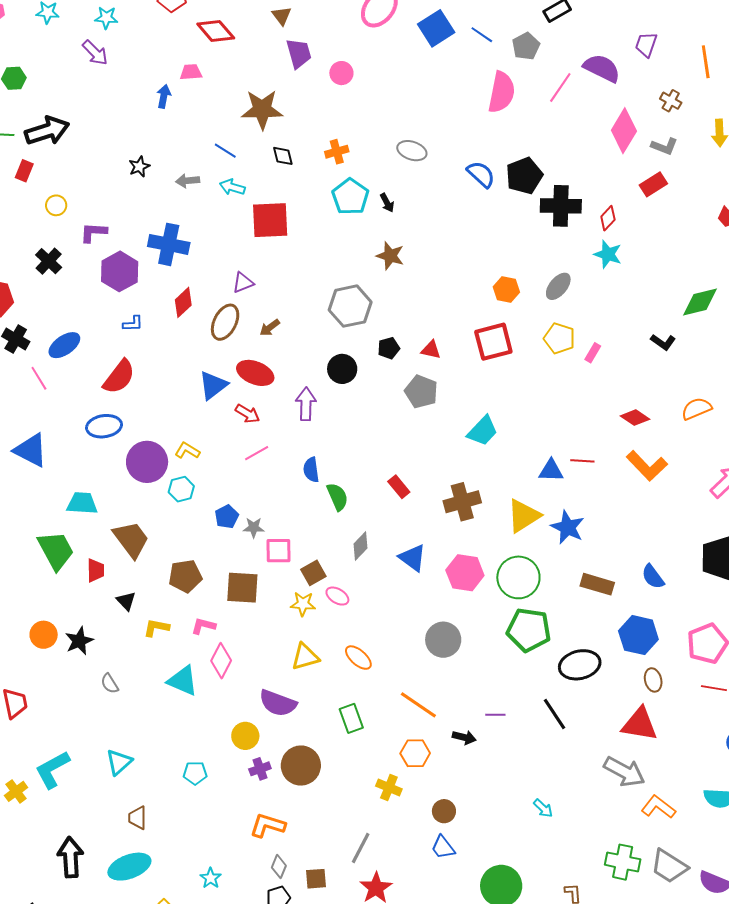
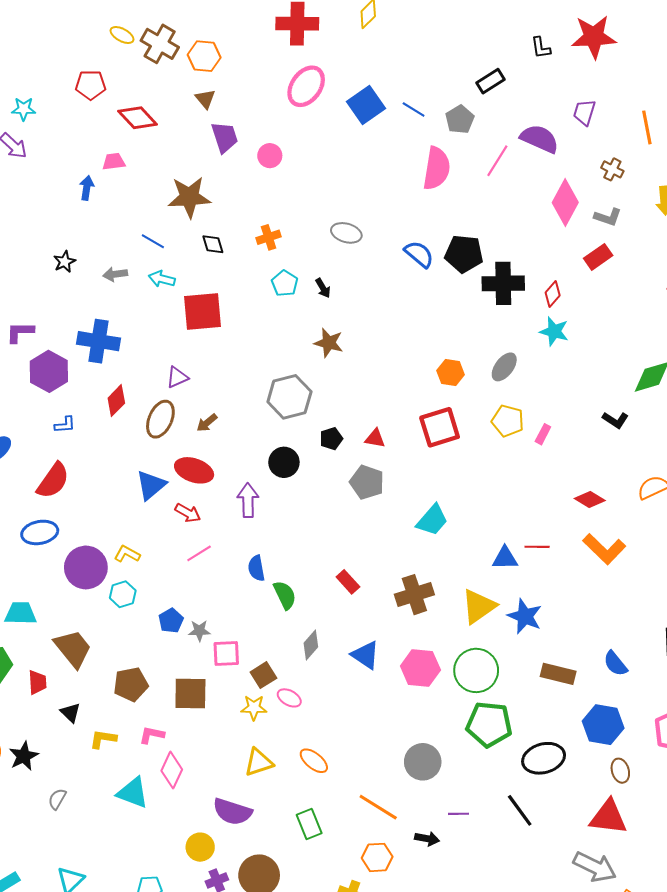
black pentagon: (524, 176) -> (464, 254), turned 30
cyan pentagon: (350, 197) -> (285, 283), size x0.7
gray circle: (443, 640) -> (423, 762), moved
gray semicircle: (110, 684) -> (57, 799), turned 65

